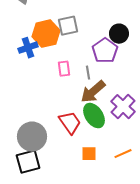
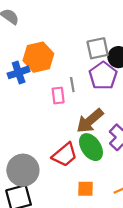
gray square: (68, 26) -> (98, 48), moved
gray line: (88, 73) -> (72, 85), moved
red trapezoid: (70, 123) -> (65, 155), turned 85

